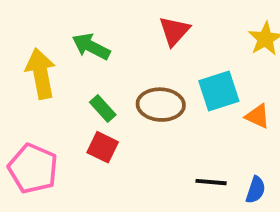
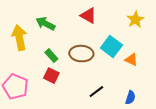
red triangle: (174, 31) -> (88, 16), turned -42
cyan square: (219, 91) -> (111, 47), turned -35
black line: (211, 182) -> (96, 92), moved, turned -42

